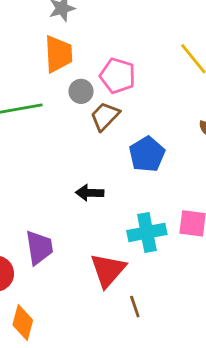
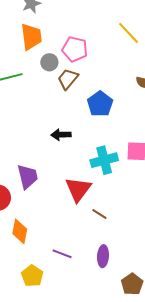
brown line: (135, 307) -> (99, 214), turned -35

